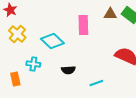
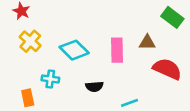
brown triangle: (110, 14) -> (147, 43), moved
pink rectangle: (83, 25) -> (117, 50), moved

